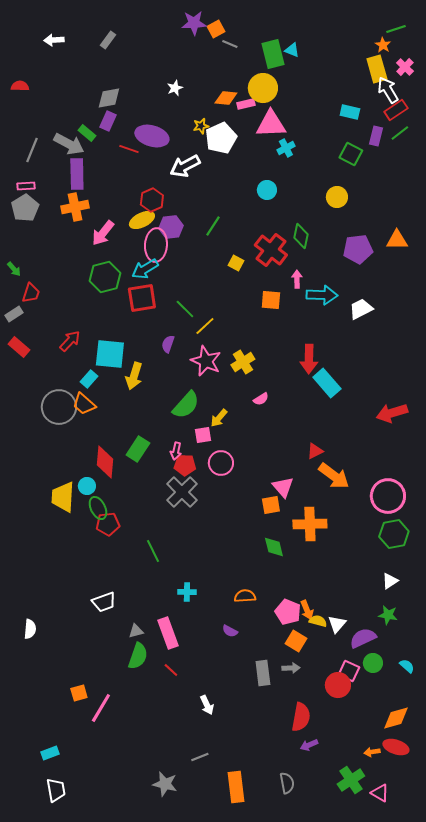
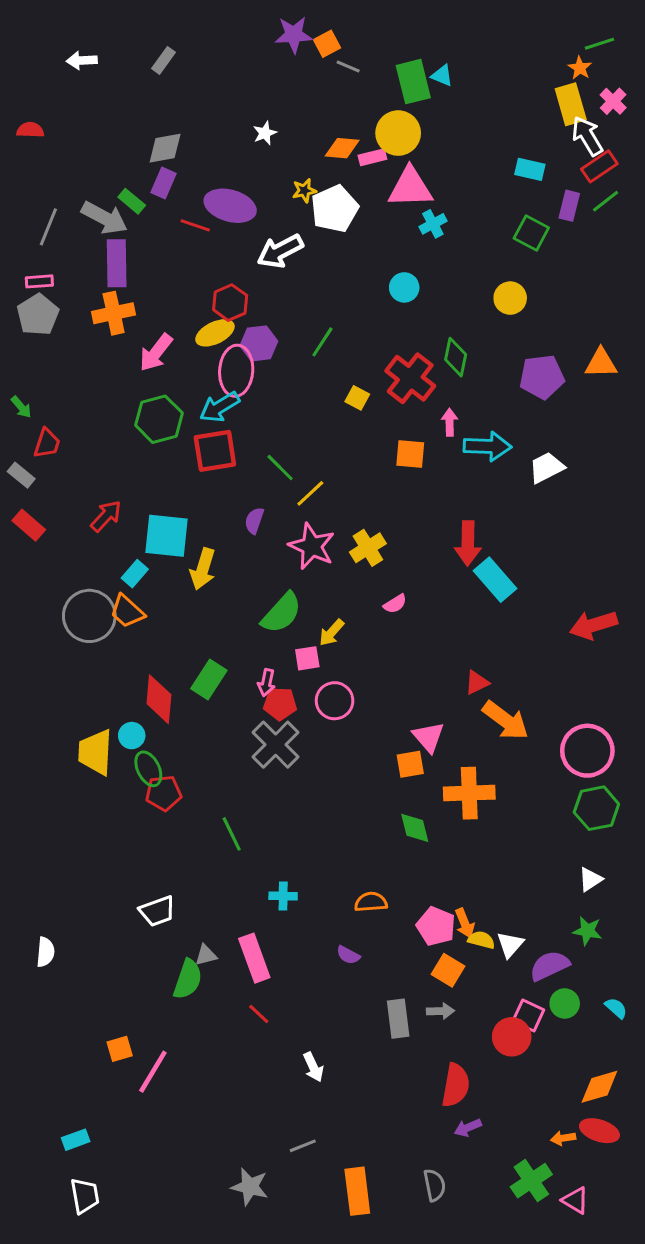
gray rectangle: (14, 314) -> (21, 475), turned 72
green semicircle: (138, 656) -> (188, 979), moved

